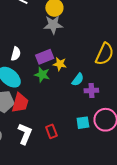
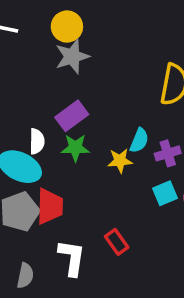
white semicircle: (16, 54) -> (37, 141), moved
yellow star: (60, 64) -> (120, 161), moved
cyan square: (83, 123) -> (165, 193), moved

